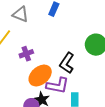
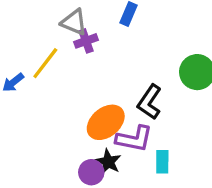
purple cross: (26, 54) -> (86, 41), moved

